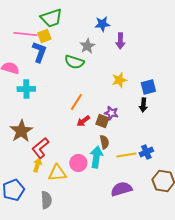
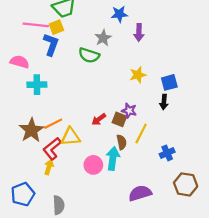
orange line: (76, 102) -> (53, 124), moved, turned 30
yellow line: (126, 155) -> (141, 133), moved, turned -54
yellow triangle: (57, 173) -> (71, 137), moved

